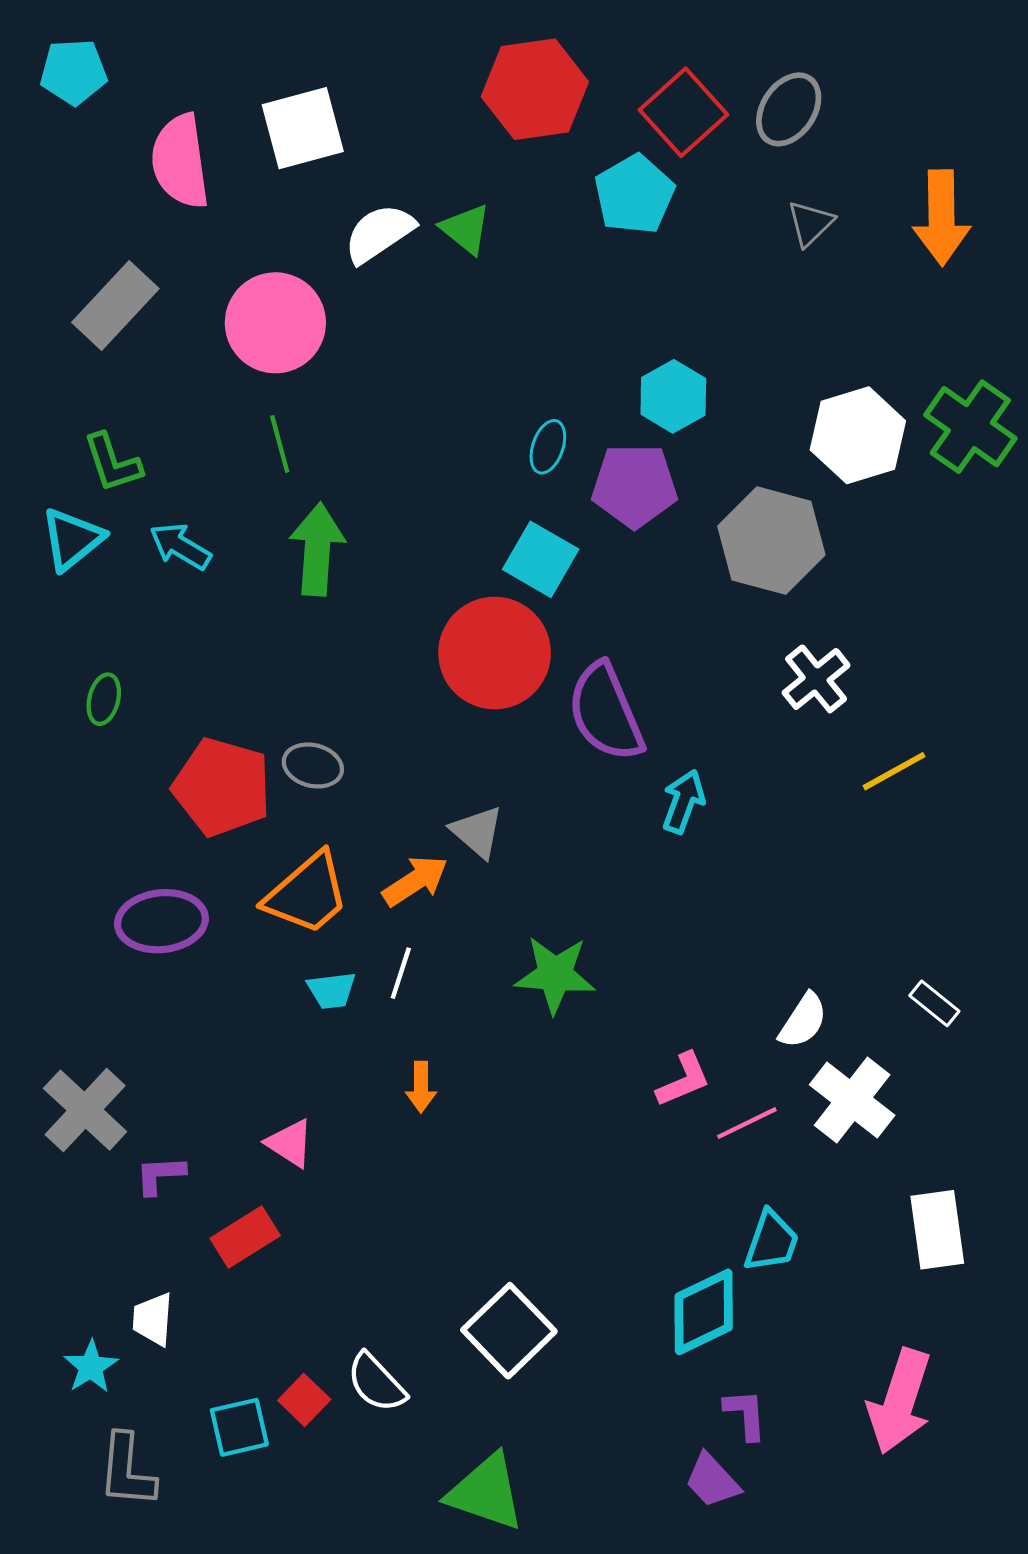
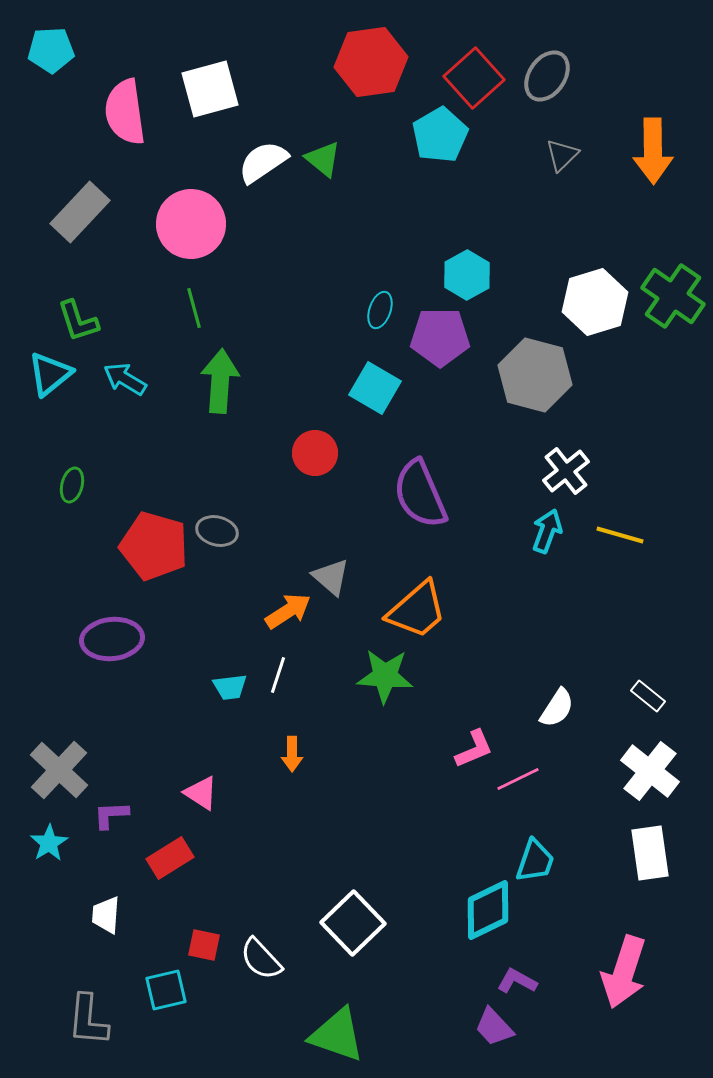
red circle: (495, 653) -> (315, 453), moved, size x0.6
yellow line: (894, 771) -> (620, 535), turned 45
cyan arrow: (683, 802) -> (547, 531), moved
orange trapezoid: (307, 894) -> (417, 610), moved
white cross: (852, 1100) -> (650, 771), moved
cyan star: (91, 1367) -> (49, 843), moved
red square: (304, 1400) -> (204, 945), moved, turned -32
purple L-shape: (745, 1414) -> (517, 981), turned -57

